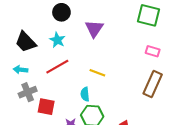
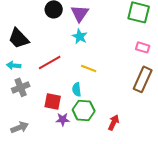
purple triangle: (94, 29) -> (80, 13), moved
cyan star: (57, 40) -> (80, 36), moved
red square: (46, 107) -> (53, 101), moved

